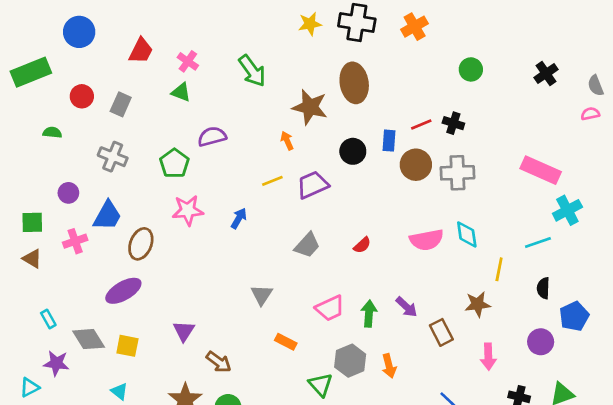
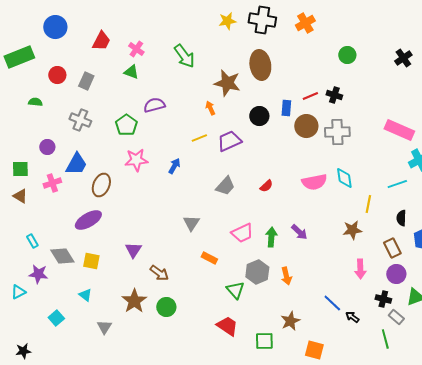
brown rectangle: (441, 332) -> (392, 248), moved
purple circle: (541, 342) -> (396, 274), moved

